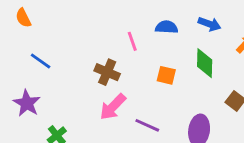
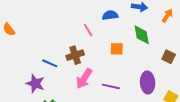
blue line: (41, 61) -> (50, 63), moved
brown cross: (107, 72) -> (75, 55), turned -30
purple star: (27, 103) -> (35, 83), moved

